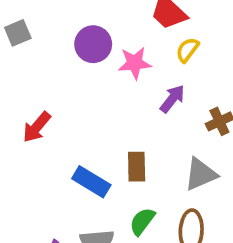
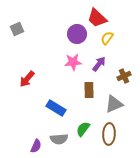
purple circle: (93, 44) -> (77, 34), moved
pink star: (135, 63) -> (73, 62), moved
brown rectangle: (137, 167) -> (89, 90), moved

